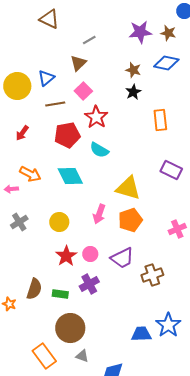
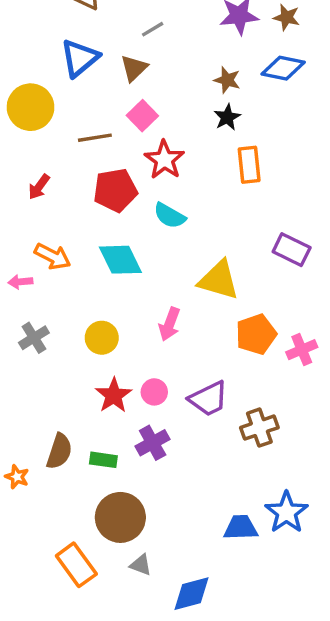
blue triangle: (46, 78) -> (80, 58), moved, size x1.4
orange rectangle: (160, 120) -> (249, 165), moved
orange pentagon: (130, 220) -> (256, 334), moved

